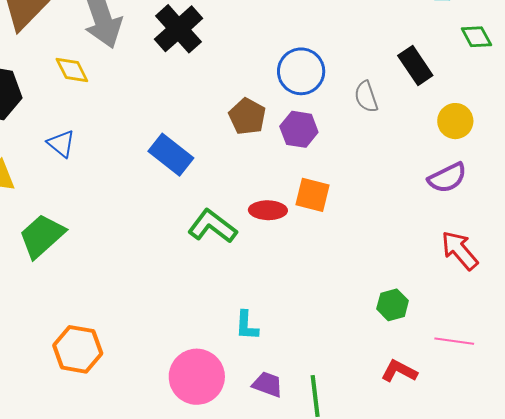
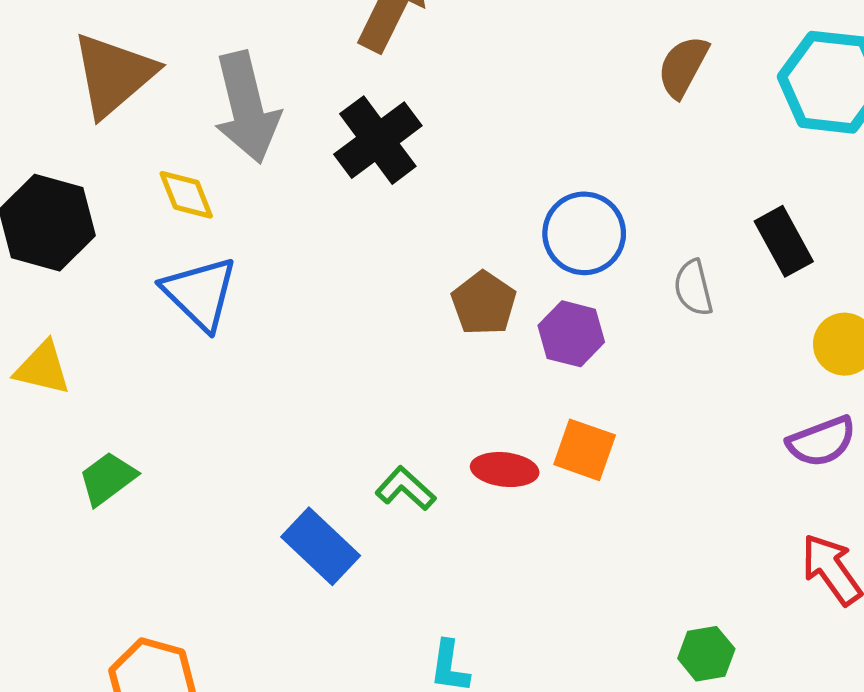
blue triangle: (61, 144) -> (200, 293), moved, size x1.6
blue rectangle: (171, 155) -> (321, 546), moved
green L-shape: (212, 226) -> (405, 488), size x0.7
green trapezoid: (42, 236) -> (108, 478), size x0.7

